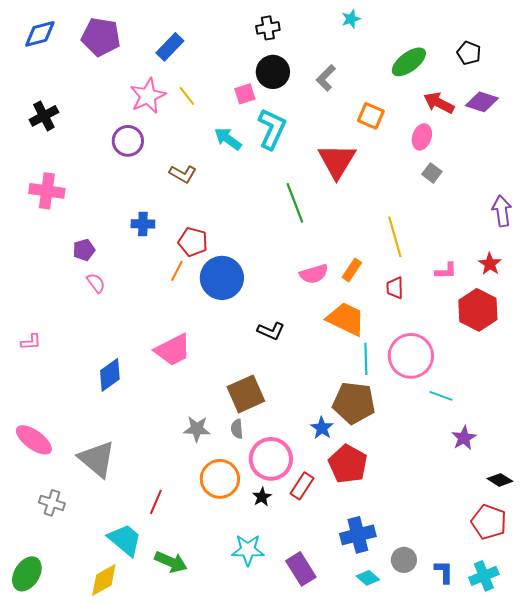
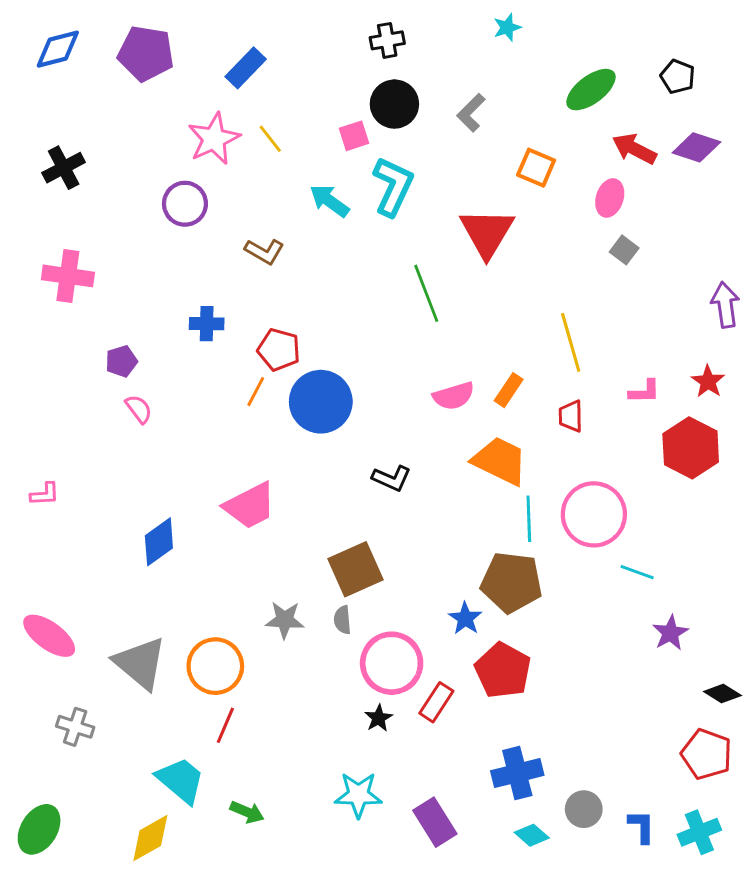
orange circle: (220, 479) -> (215, 666), moved
green arrow: (171, 562) -> (247, 812), size x0.7

